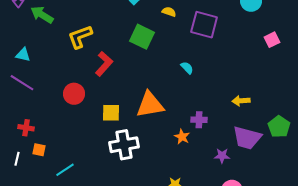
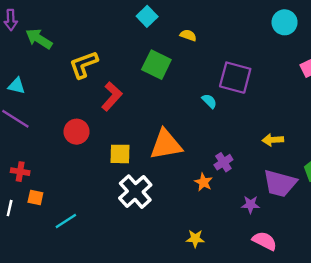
purple square: (204, 25) -> (235, 78), moved
purple cross: (199, 120) -> (223, 162), turned -35
white cross: (124, 145) -> (135, 192), turned -32

